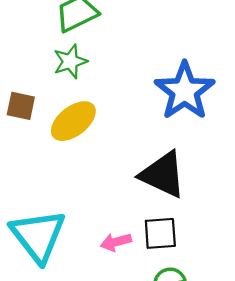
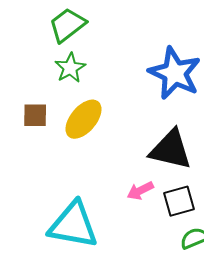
cyan triangle: (38, 236) -> (73, 225), turned -30
pink arrow: (116, 242) -> (140, 191), moved

